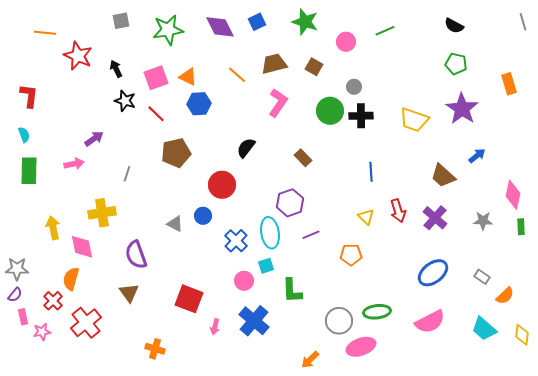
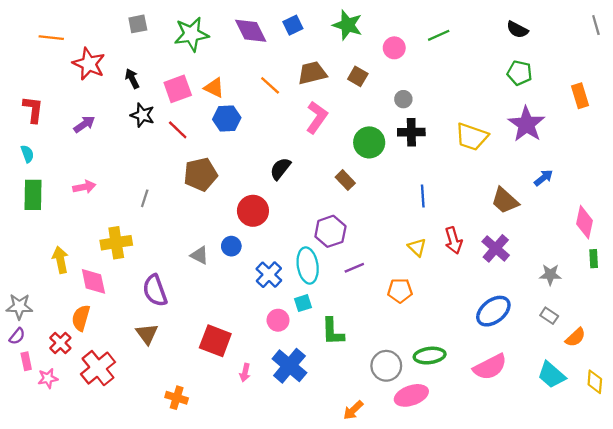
green circle: (330, 111) -> (369, 142), moved
purple arrow: (94, 139) -> (84, 124), moved
gray star: (483, 221) -> (550, 275), moved

